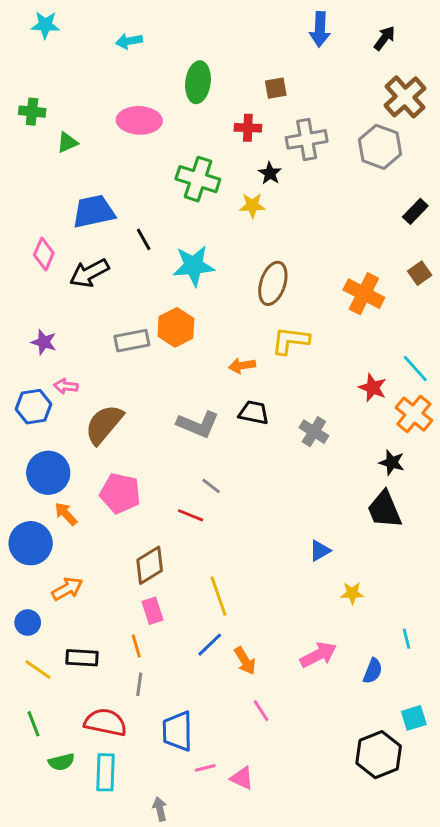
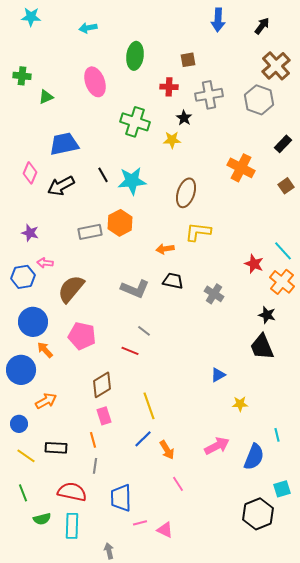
pink ellipse: (139, 120) -> (95, 82), turned 68
black line: (144, 239) -> (103, 175), moved
orange cross: (364, 294) -> (241, 168), moved
blue semicircle: (373, 671) -> (254, 457), size x1.5

